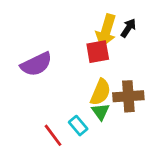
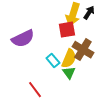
brown cross: (128, 96) -> (83, 50), moved, turned 35
cyan rectangle: (78, 126) -> (53, 61), moved

